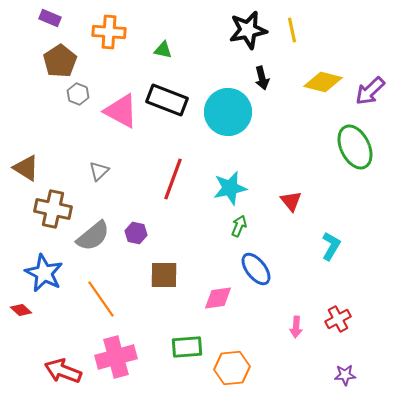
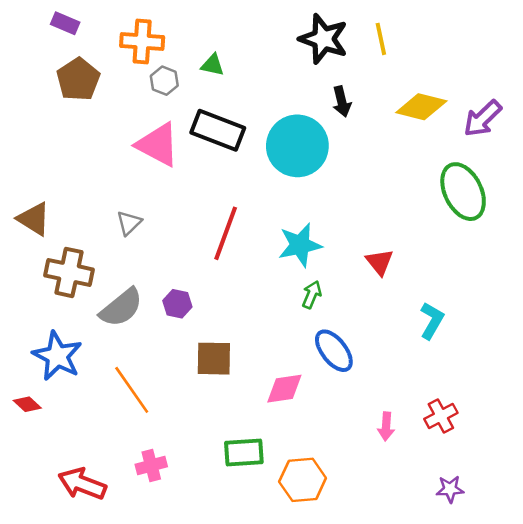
black star: (248, 30) -> (323, 39), turned 30
gray hexagon: (78, 94) -> (164, 81), moved
pink cross: (116, 357) -> (151, 466), size x0.6

